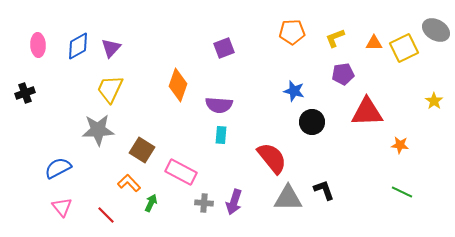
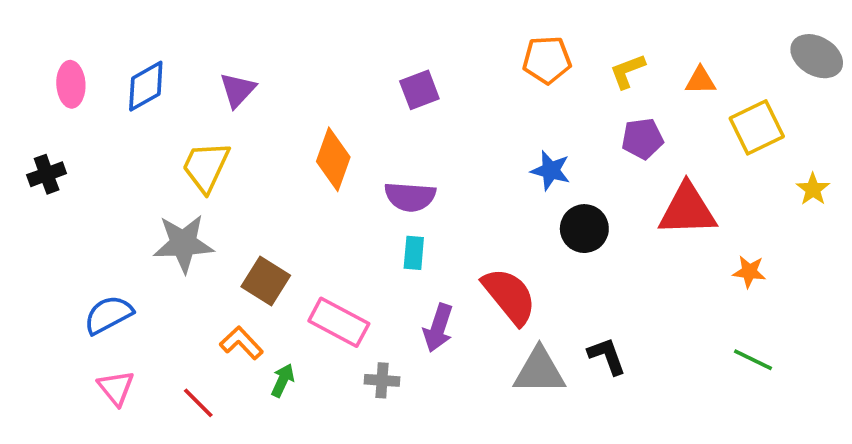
purple triangle: (111, 48) -> (238, 90), moved
yellow square: (404, 48) -> (757, 127), moved
purple arrow: (234, 202) -> (438, 328), moved

